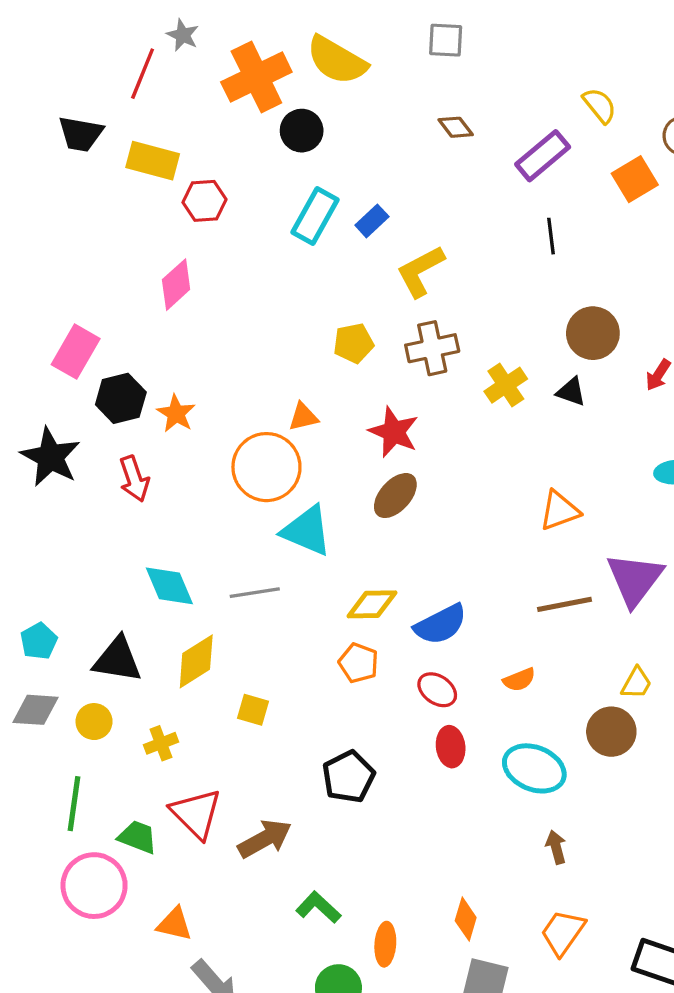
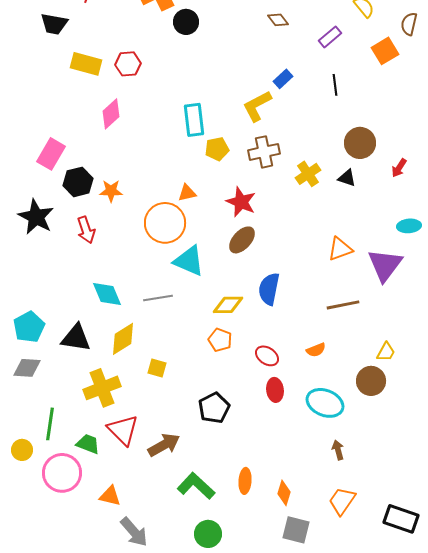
purple rectangle: (543, 156) -> (330, 37), size x0.7
yellow rectangle: (153, 161) -> (86, 64), moved
cyan rectangle: (315, 216) -> (194, 120), moved, turned -36
blue rectangle: (372, 221) -> (283, 79), moved
orange star: (176, 413) -> (111, 191), turned -30
purple triangle: (635, 579) -> (385, 265), moved
blue semicircle: (441, 624) -> (269, 289), moved, turned 128
cyan pentagon: (39, 641) -> (29, 327), size x1.4
yellow circle: (94, 722) -> (22, 450), moved
yellow cross: (161, 743) -> (102, 388), size x1.8
green L-shape: (318, 907) -> (196, 486), size x1.4
orange ellipse: (385, 944) -> (245, 481), moved

